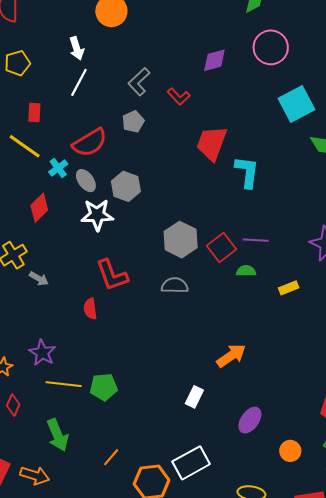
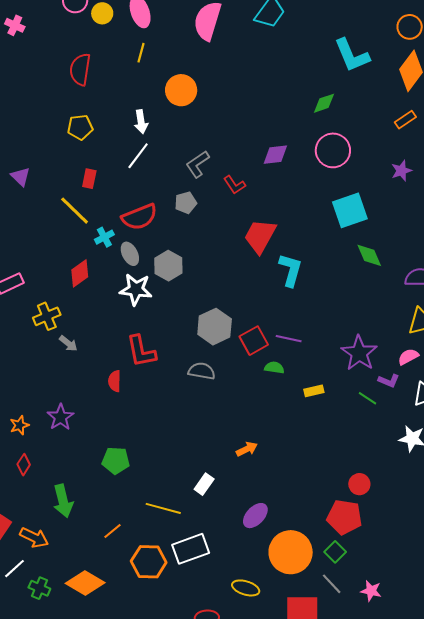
orange arrow: (231, 356) -> (247, 449), size x0.7
yellow line: (64, 384) -> (163, 508), moved
orange circle: (290, 451) -> (291, 552), size x2.0

